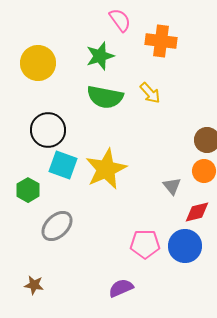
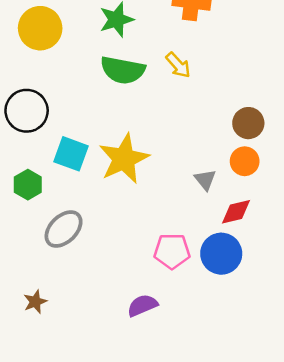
black circle: (48, 130) -> (27, 111), moved
brown star: (34, 285) -> (35, 302), turned -30

